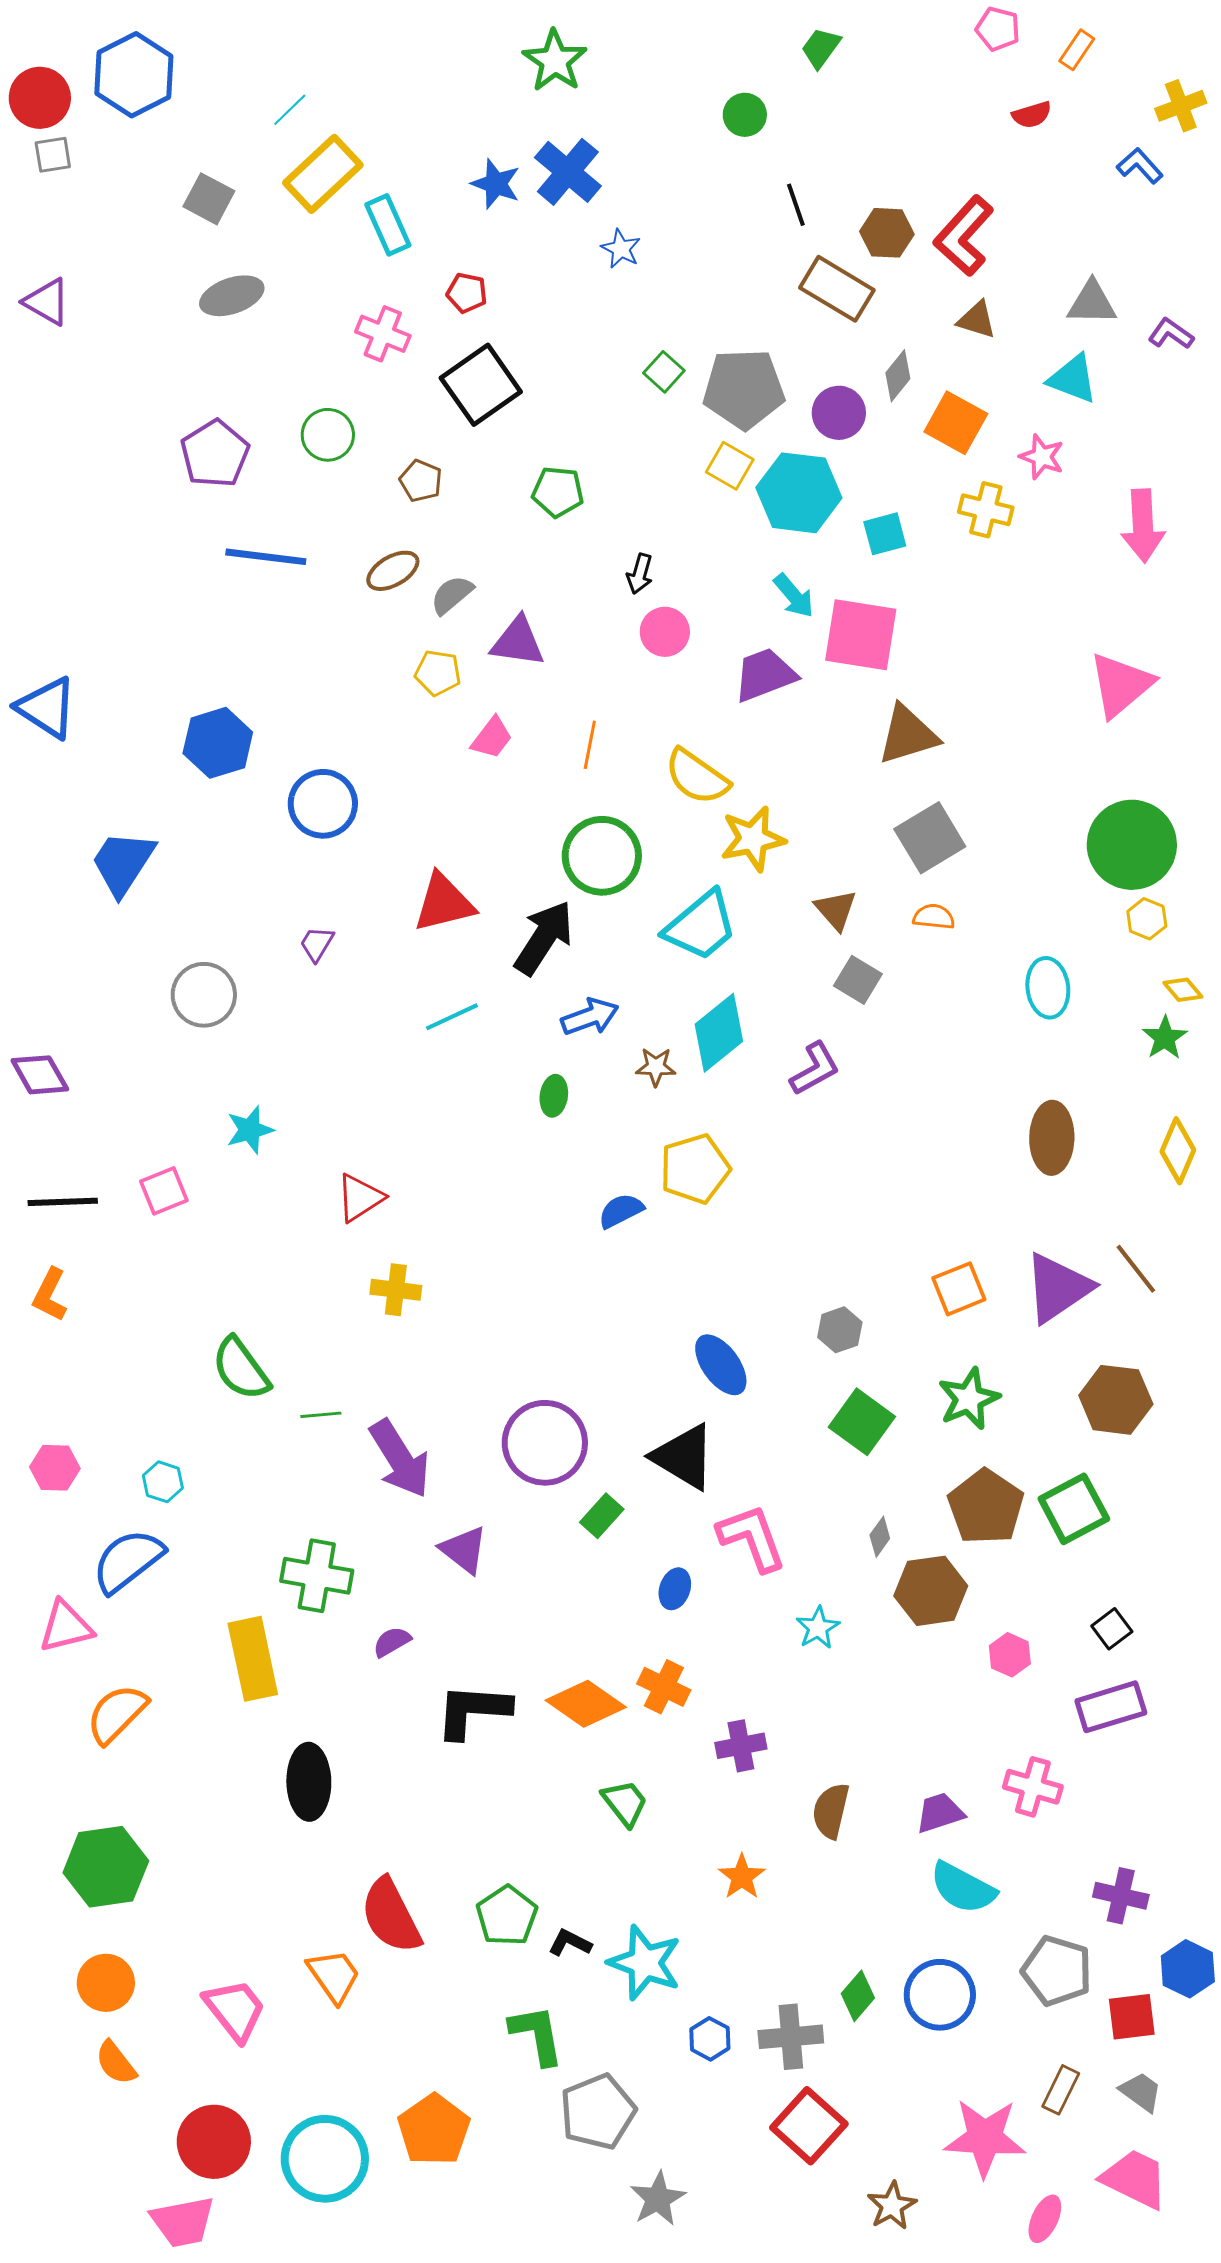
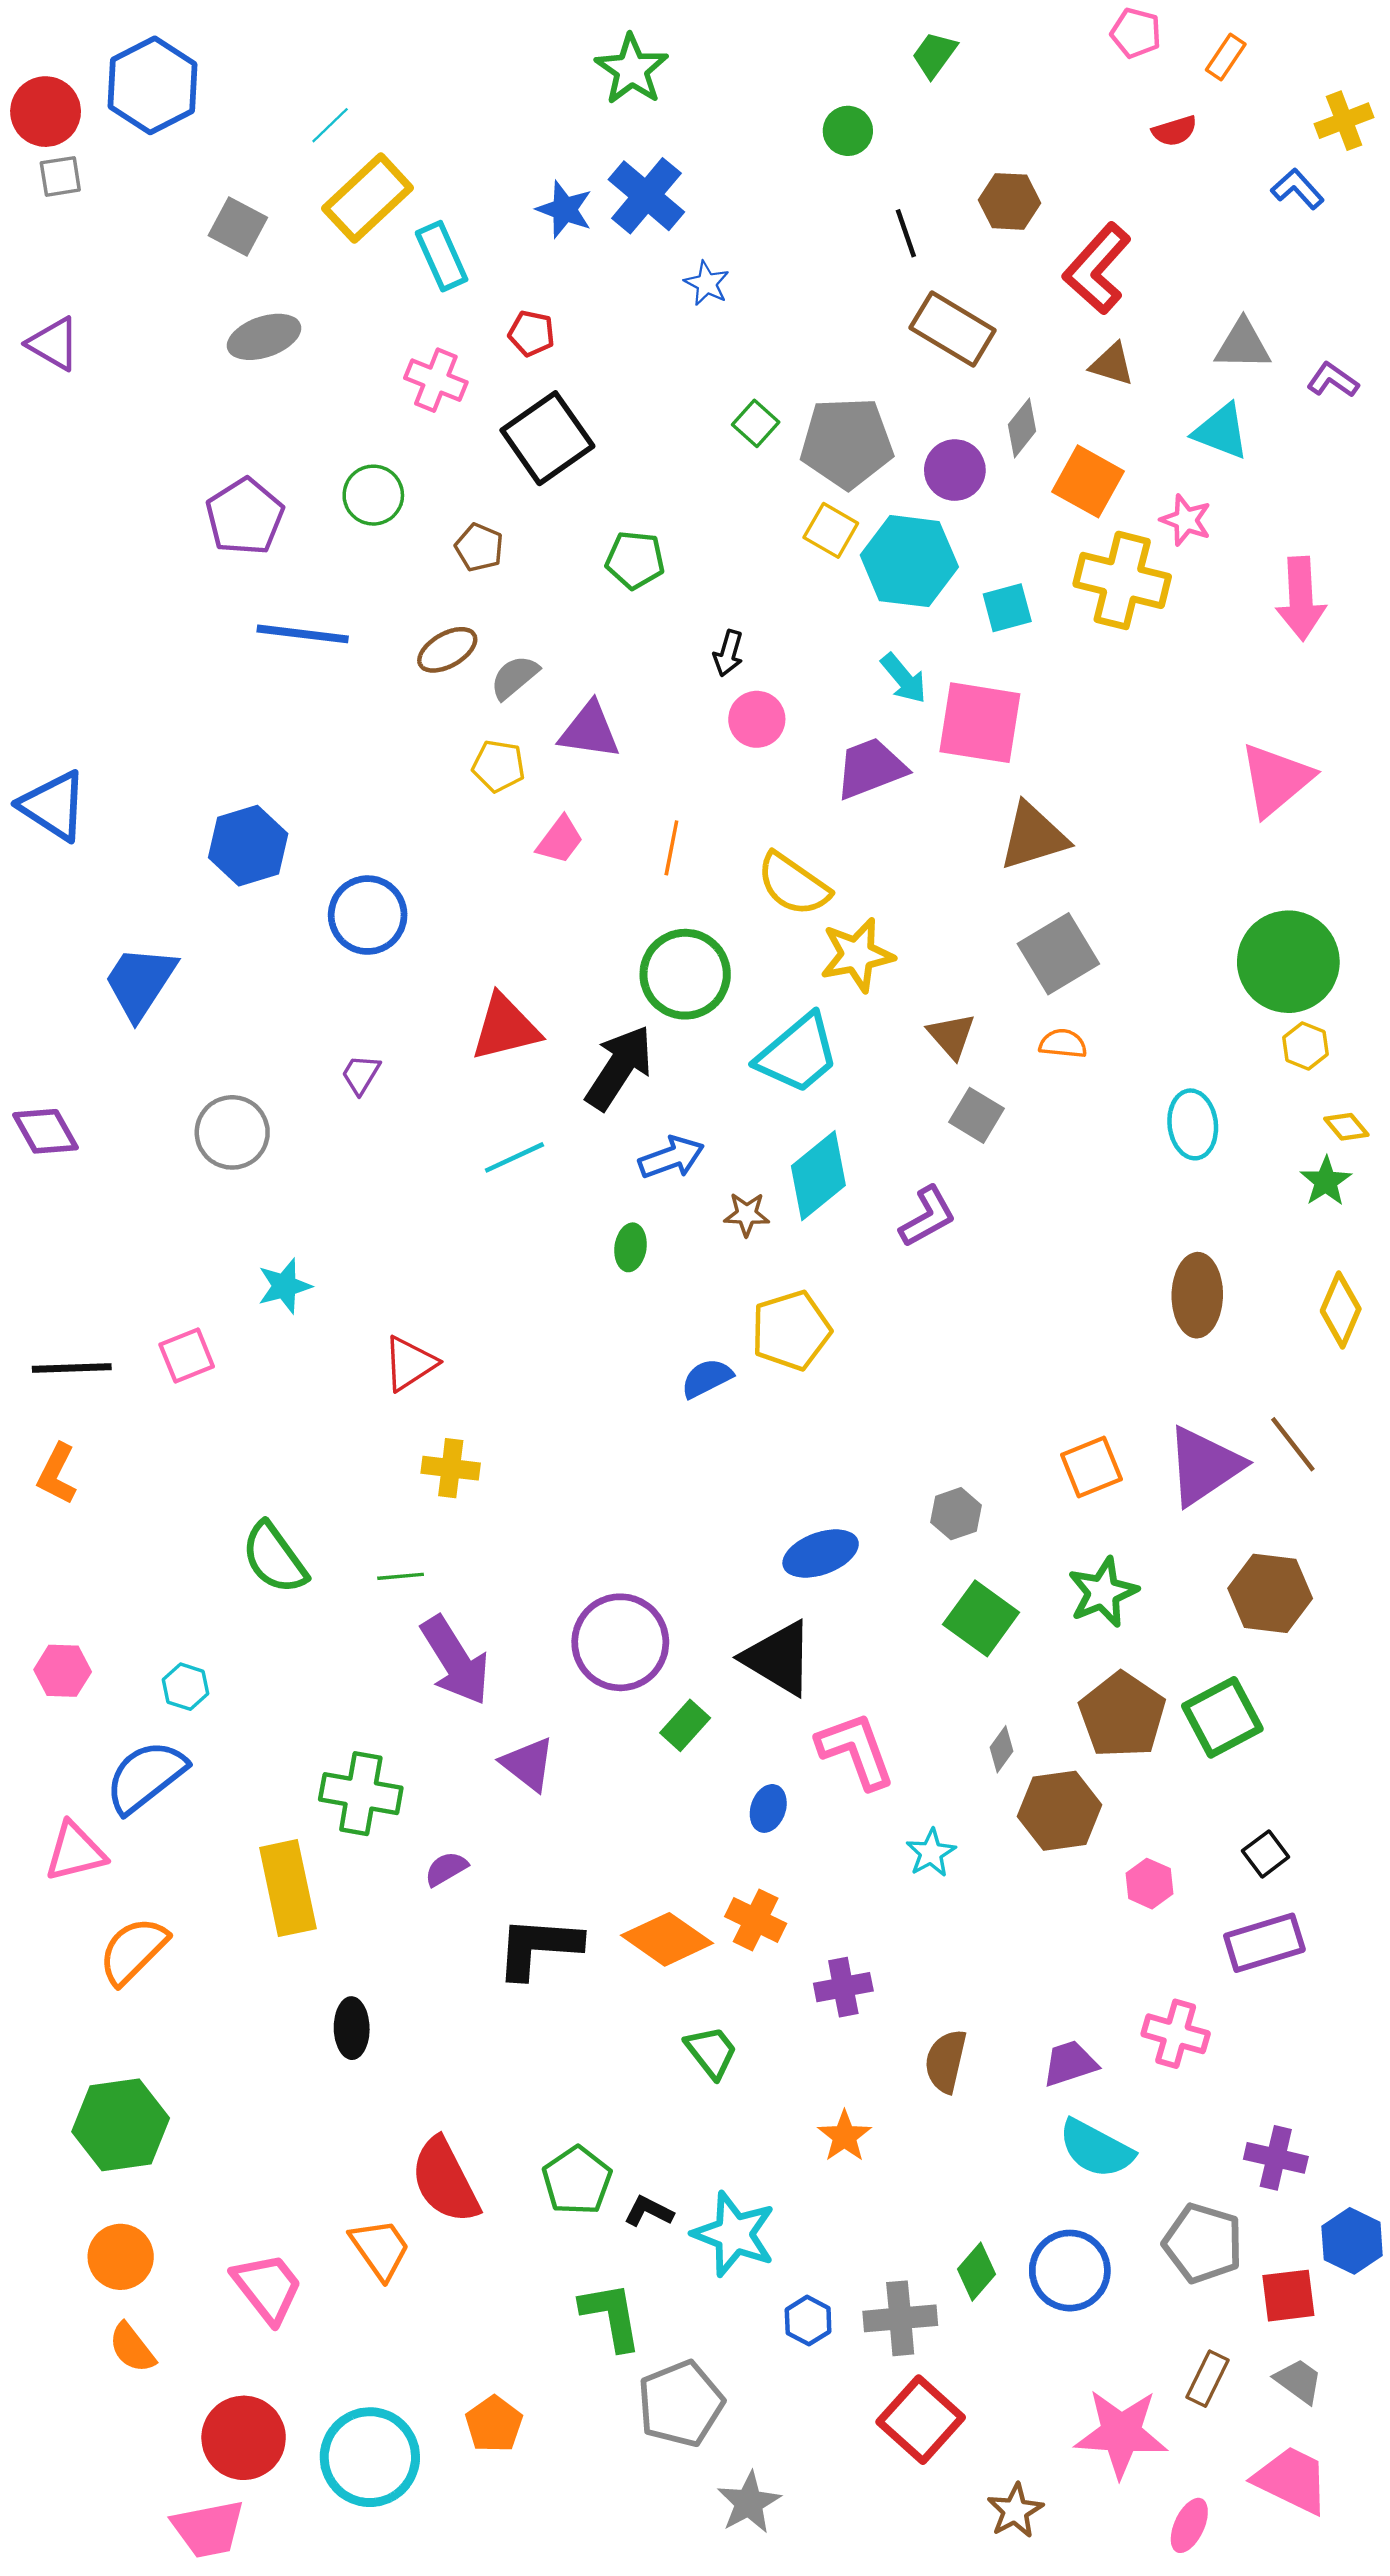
brown hexagon: (887, 233) -> (1009, 201), moved
yellow cross: (986, 510) -> (1122, 580), size x1.5
purple diamond: (40, 1075) -> (46, 1131), moved
blue ellipse: (721, 1365) -> (821, 1554), turned -74
green line: (321, 1415) -> (401, 1576), moved
black ellipse: (309, 1782) -> (352, 2028), size x0.7
orange pentagon: (434, 2130) -> (494, 2424), size x0.7

